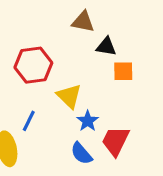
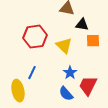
yellow triangle: (69, 96) -> (64, 46), moved

